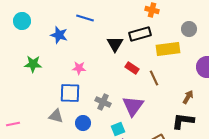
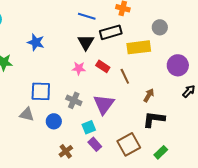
blue line: (85, 18) -> (87, 16), moved
blue star: (59, 35) -> (36, 42), moved
pink star: (79, 68) -> (79, 68), moved
brown arrow: (188, 97) -> (149, 95), moved

